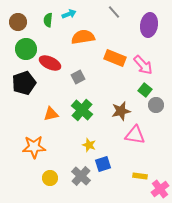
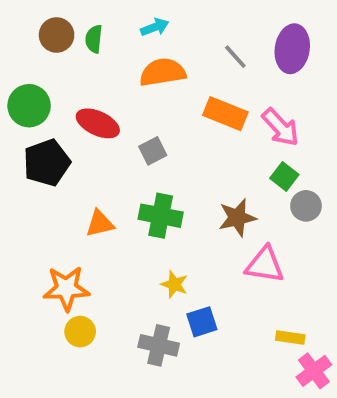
gray line: (114, 12) -> (235, 57), moved
cyan arrow: (69, 14) -> (155, 27), moved
brown circle: (18, 22) -> (57, 35), moved
green circle: (26, 49) -> (29, 106), moved
green cross: (82, 110) -> (161, 216), turned -30
gray cross: (81, 176) -> (159, 345), turned -30
yellow rectangle: (140, 176) -> (290, 337), moved
yellow circle: (50, 178) -> (80, 332), moved

